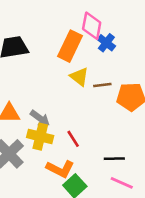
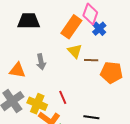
gray arrow: (40, 118) -> (41, 62), moved, turned 35
yellow cross: (40, 137) -> (37, 104), moved

